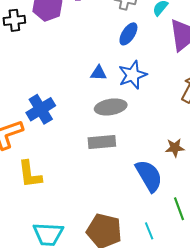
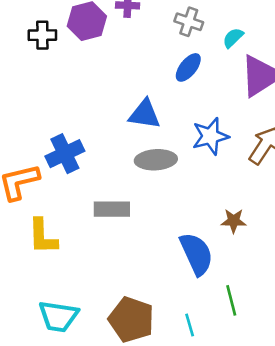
blue triangle: (99, 73) -> (145, 114), size x1.5
blue star: (133, 75) -> (210, 136), moved
gray rectangle: (102, 142) -> (112, 209), moved

